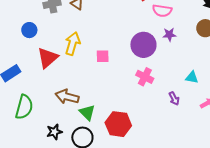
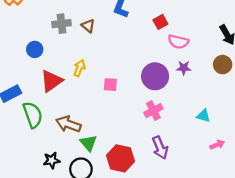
yellow arrow: (72, 44) -> (79, 68), size x0.7
pink cross: (145, 77) -> (153, 111), turned 30
purple arrow: (174, 99) -> (160, 148), moved, size x1.5
green semicircle: (24, 107) -> (33, 115), moved, turned -40

